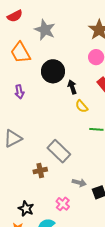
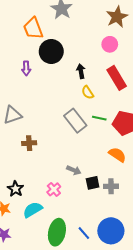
black circle: (53, 71) -> (51, 51), moved
gray rectangle: (59, 151) -> (75, 121), moved
brown cross: (40, 171) -> (29, 143), moved

